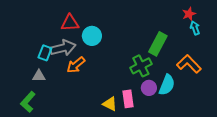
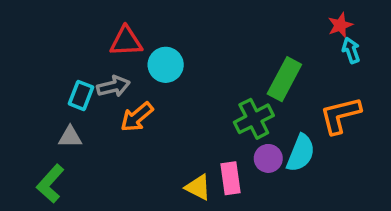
gray arrow: (63, 48) -> (113, 86), size x0.7
orange L-shape: (189, 64) -> (340, 115), turned -60

